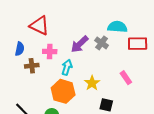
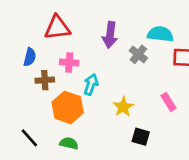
red triangle: (39, 26) -> (57, 28), turned -35
purple arrow: (80, 44) -> (110, 35), moved, turned -42
orange hexagon: (63, 91) -> (68, 107), moved

